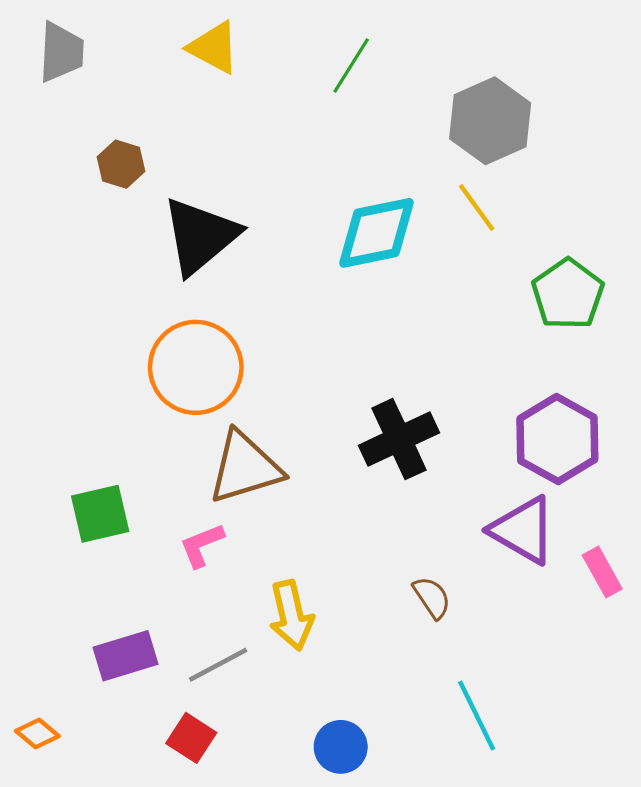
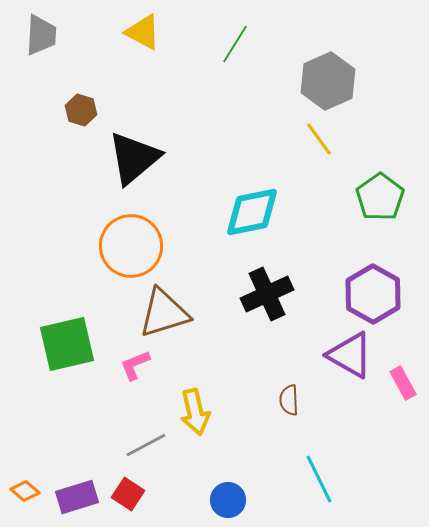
cyan diamond: (377, 233) -> (252, 212), moved
green square: (100, 514) -> (67, 344), size x1.4
brown semicircle: (432, 597) -> (289, 400), turned -148
purple rectangle: (126, 656) -> (77, 497), moved

